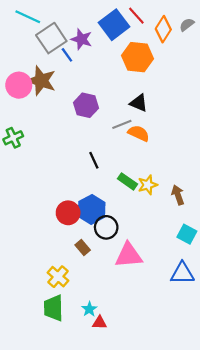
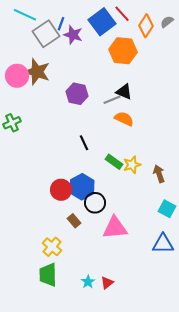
blue line: (67, 55) -> (61, 24), moved, turned 56
gray line: (122, 124) -> (112, 100), moved
cyan star: (89, 309) -> (88, 282), moved
red triangle: (99, 323) -> (107, 283), moved, turned -40

